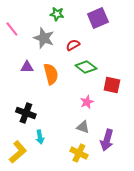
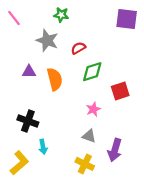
purple square: (98, 18) -> (127, 19), moved, turned 30
pink line: (12, 29) -> (14, 18), moved
green diamond: (86, 67) -> (92, 72), turned -55
red square: (112, 85) -> (120, 91), turned -30

